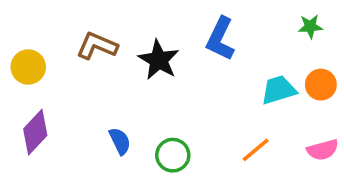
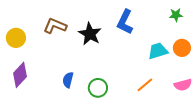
blue semicircle: (120, 141) -> (68, 80), turned -140

